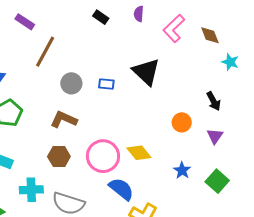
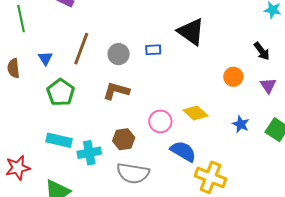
brown line: (45, 52) -> (81, 49), moved
brown hexagon: (59, 156) -> (124, 139), moved
pink circle: (103, 156) -> (160, 121), size x0.7
cyan cross: (31, 190) -> (89, 153), moved

